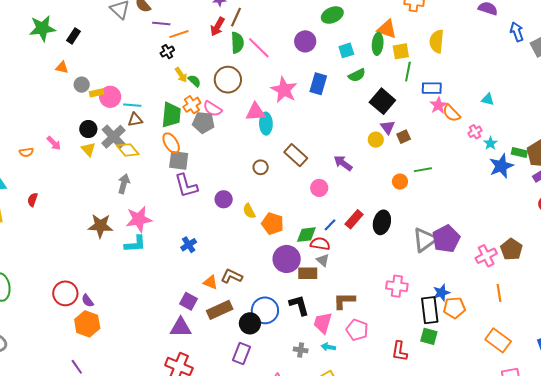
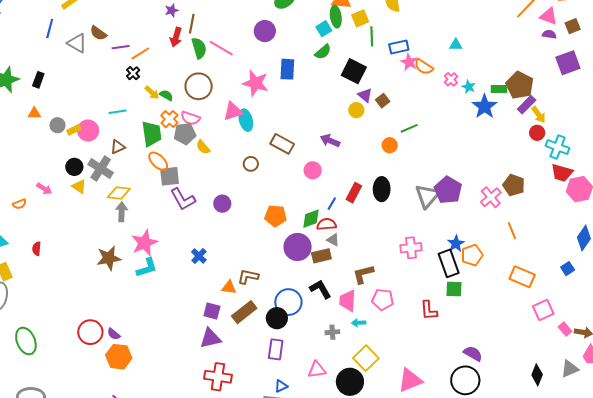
cyan square: (346, 50) -> (324, 29), moved
cyan line: (132, 105) -> (118, 112), moved
yellow diamond: (128, 150) -> (119, 193), moved, turned -30
yellow semicircle: (249, 211) -> (203, 147), moved

